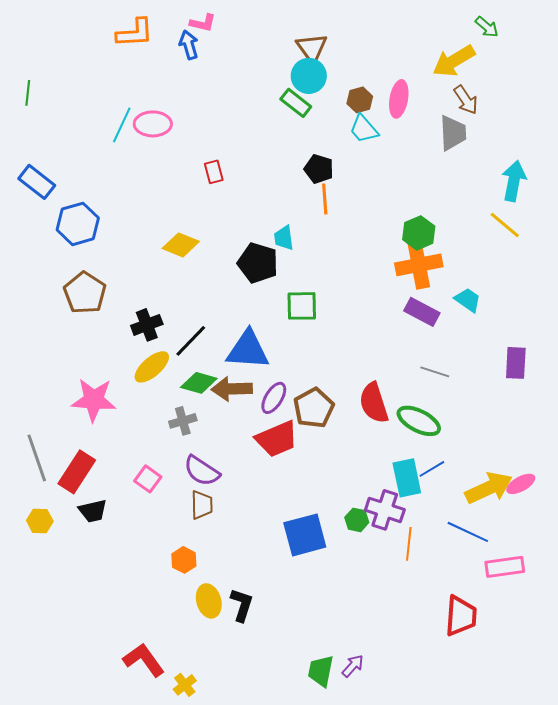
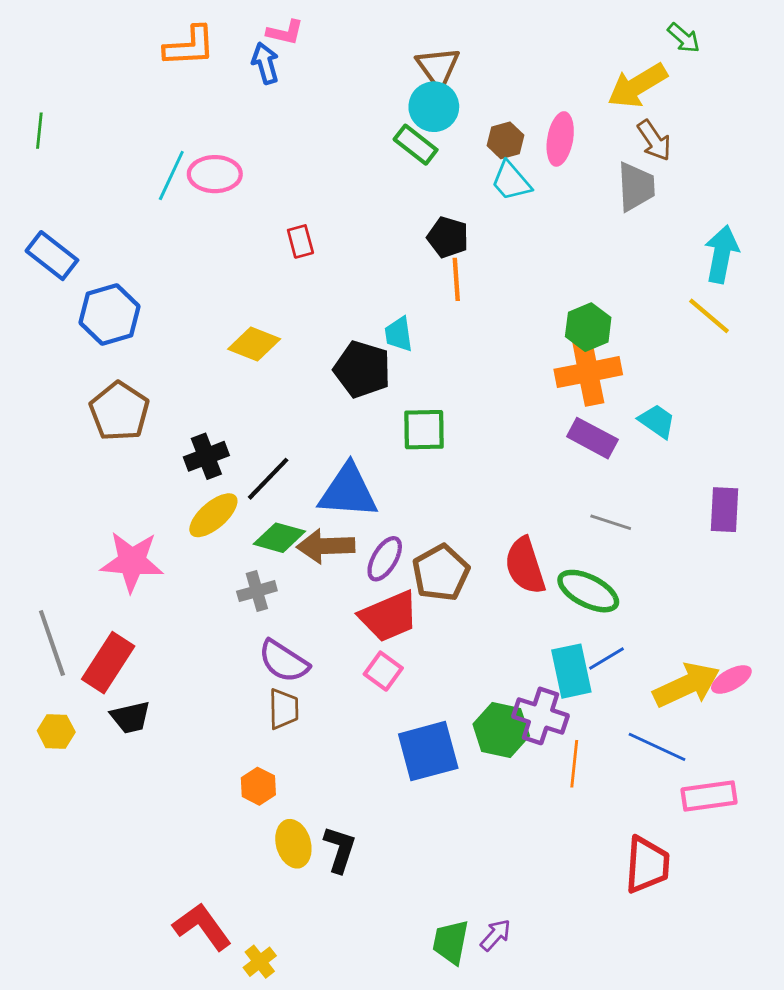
pink square: (148, 479) -> (383, 671), moved
green hexagon: (357, 520) -> (501, 730), size x1.6

